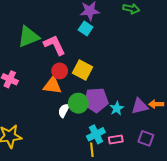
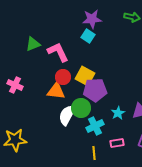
green triangle: (29, 37) -> (33, 44), size x0.7
purple pentagon: (96, 100) -> (95, 90), moved
white semicircle: (64, 110) -> (67, 115), size x1.5
cyan cross: (96, 134) -> (95, 126), moved

